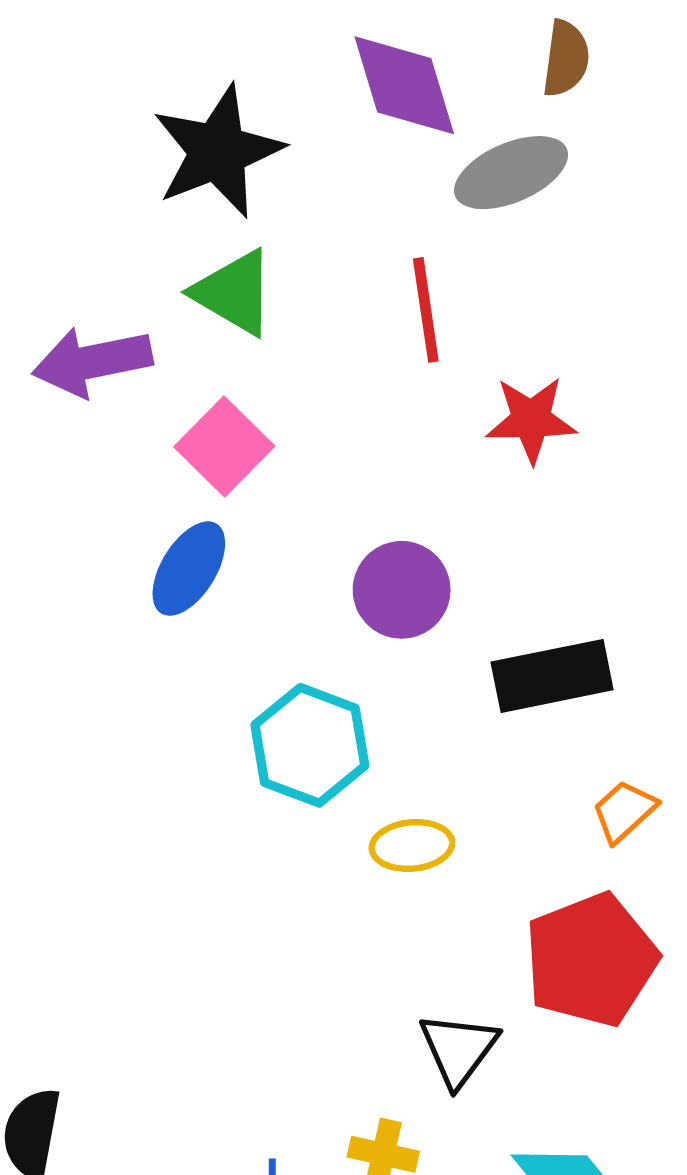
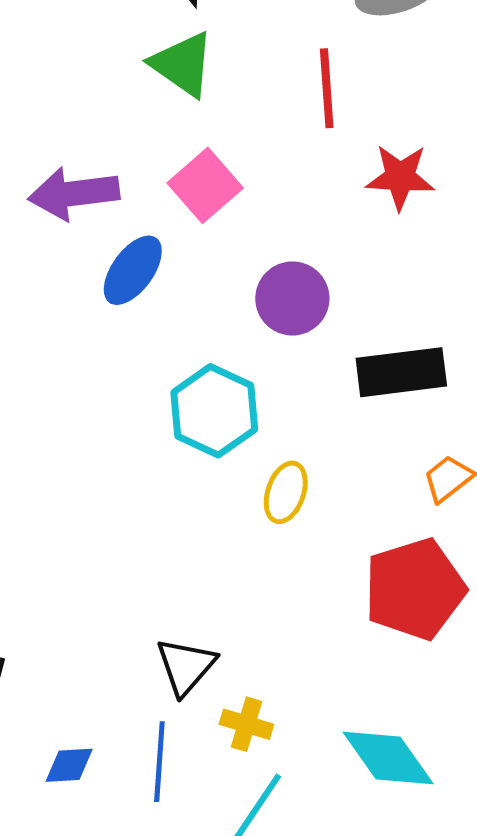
purple arrow: (92, 362) -> (74, 193), moved
pink square: (224, 447) -> (205, 185), moved
yellow ellipse: (412, 846) -> (286, 492), turned -70
black triangle: (459, 1049) -> (186, 666), moved

